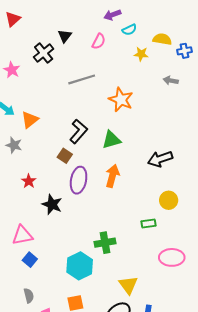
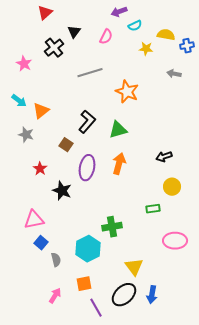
red triangle: (13, 19) -> (45, 13), moved
brown square: (65, 156) -> (66, 145), moved
black arrow: (160, 159) -> (164, 157), moved, size x0.7
gray semicircle: (29, 296) -> (56, 260), moved

